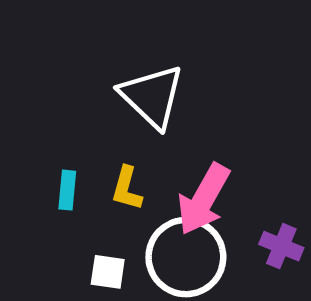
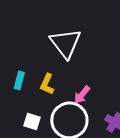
pink arrow: (204, 199) -> (82, 95), size x0.6

